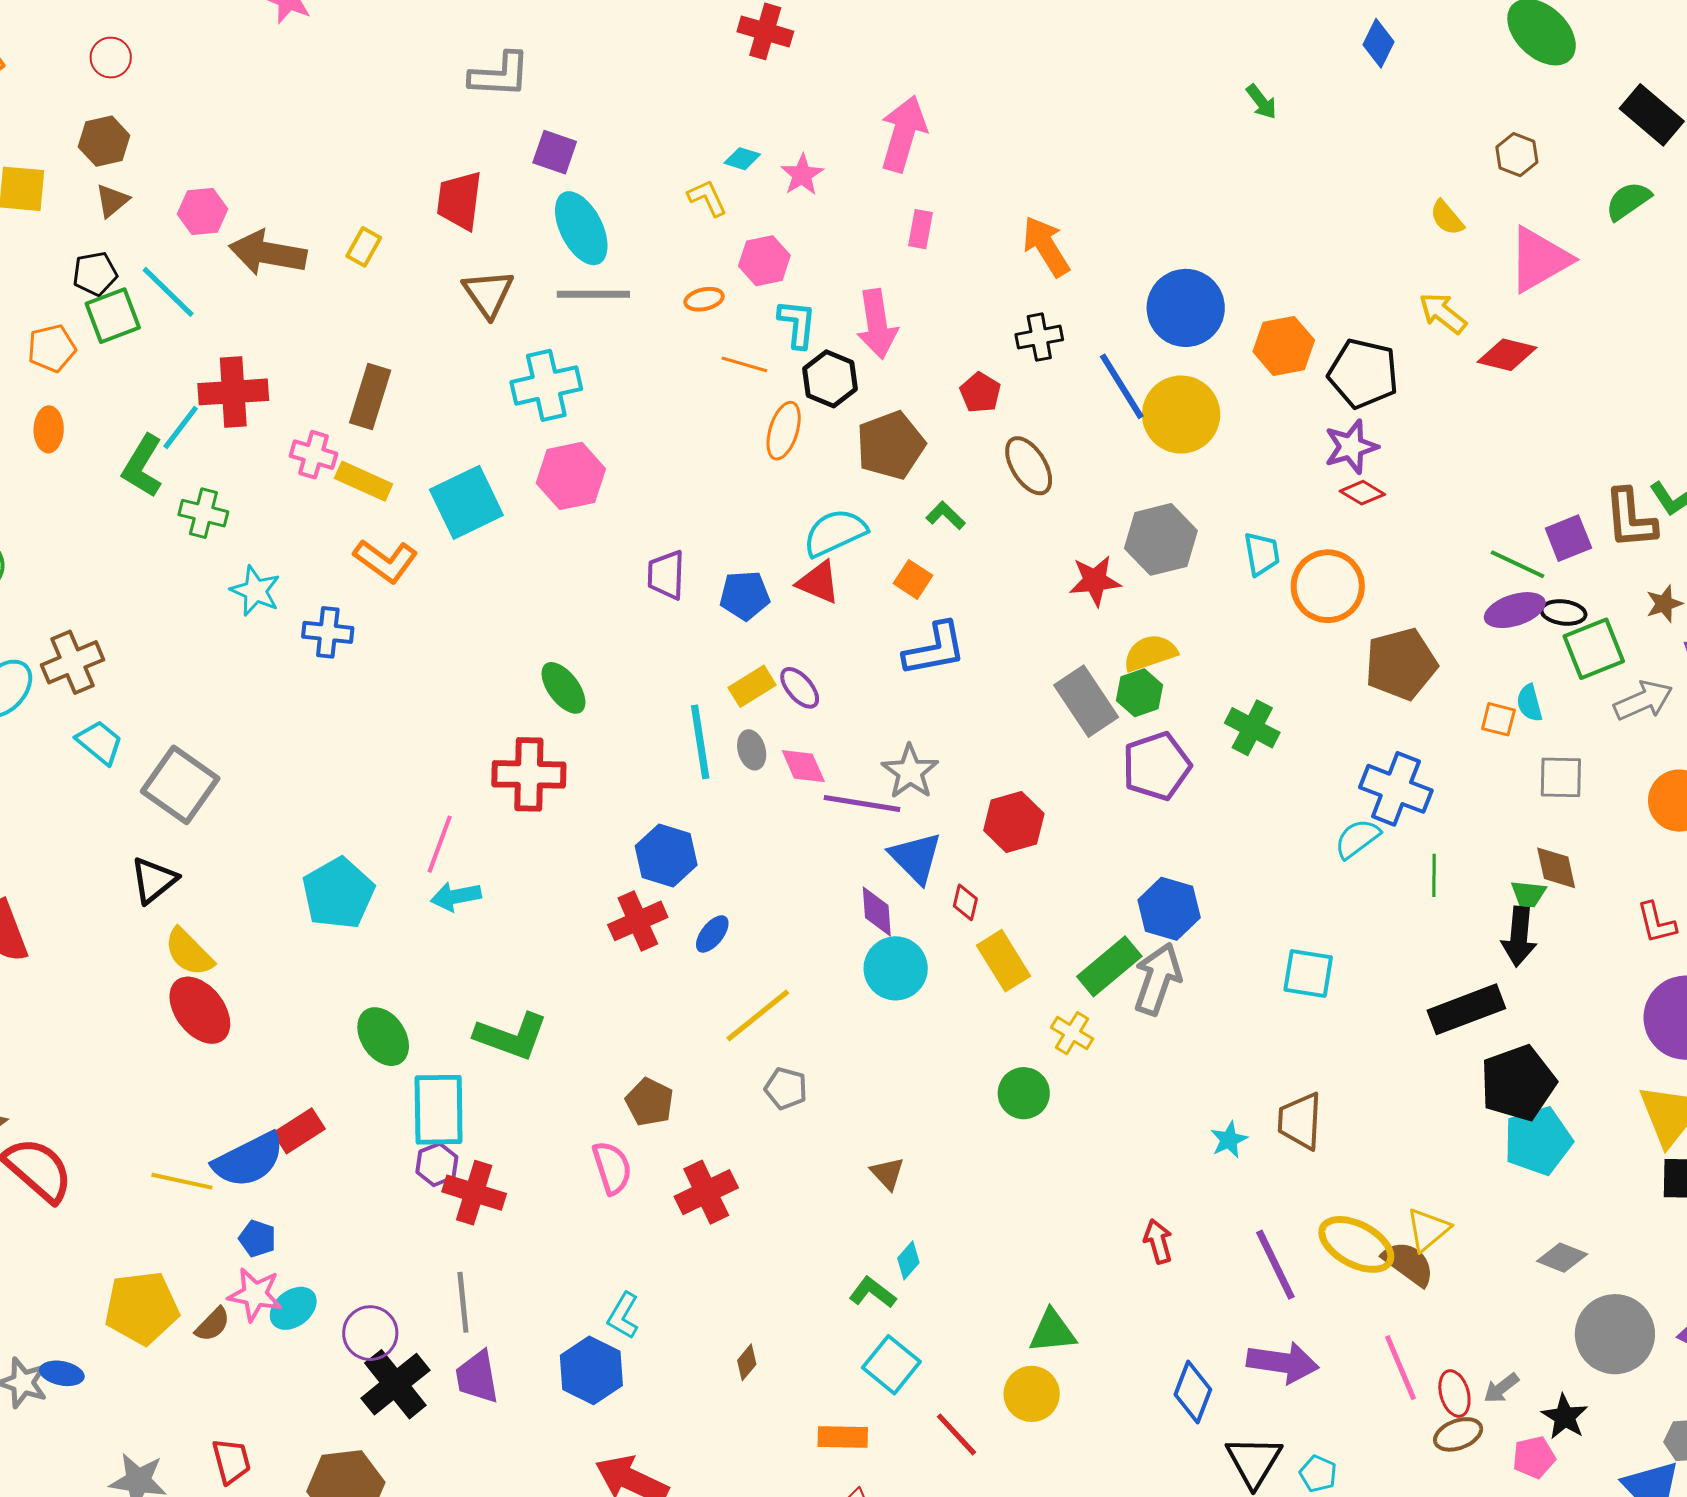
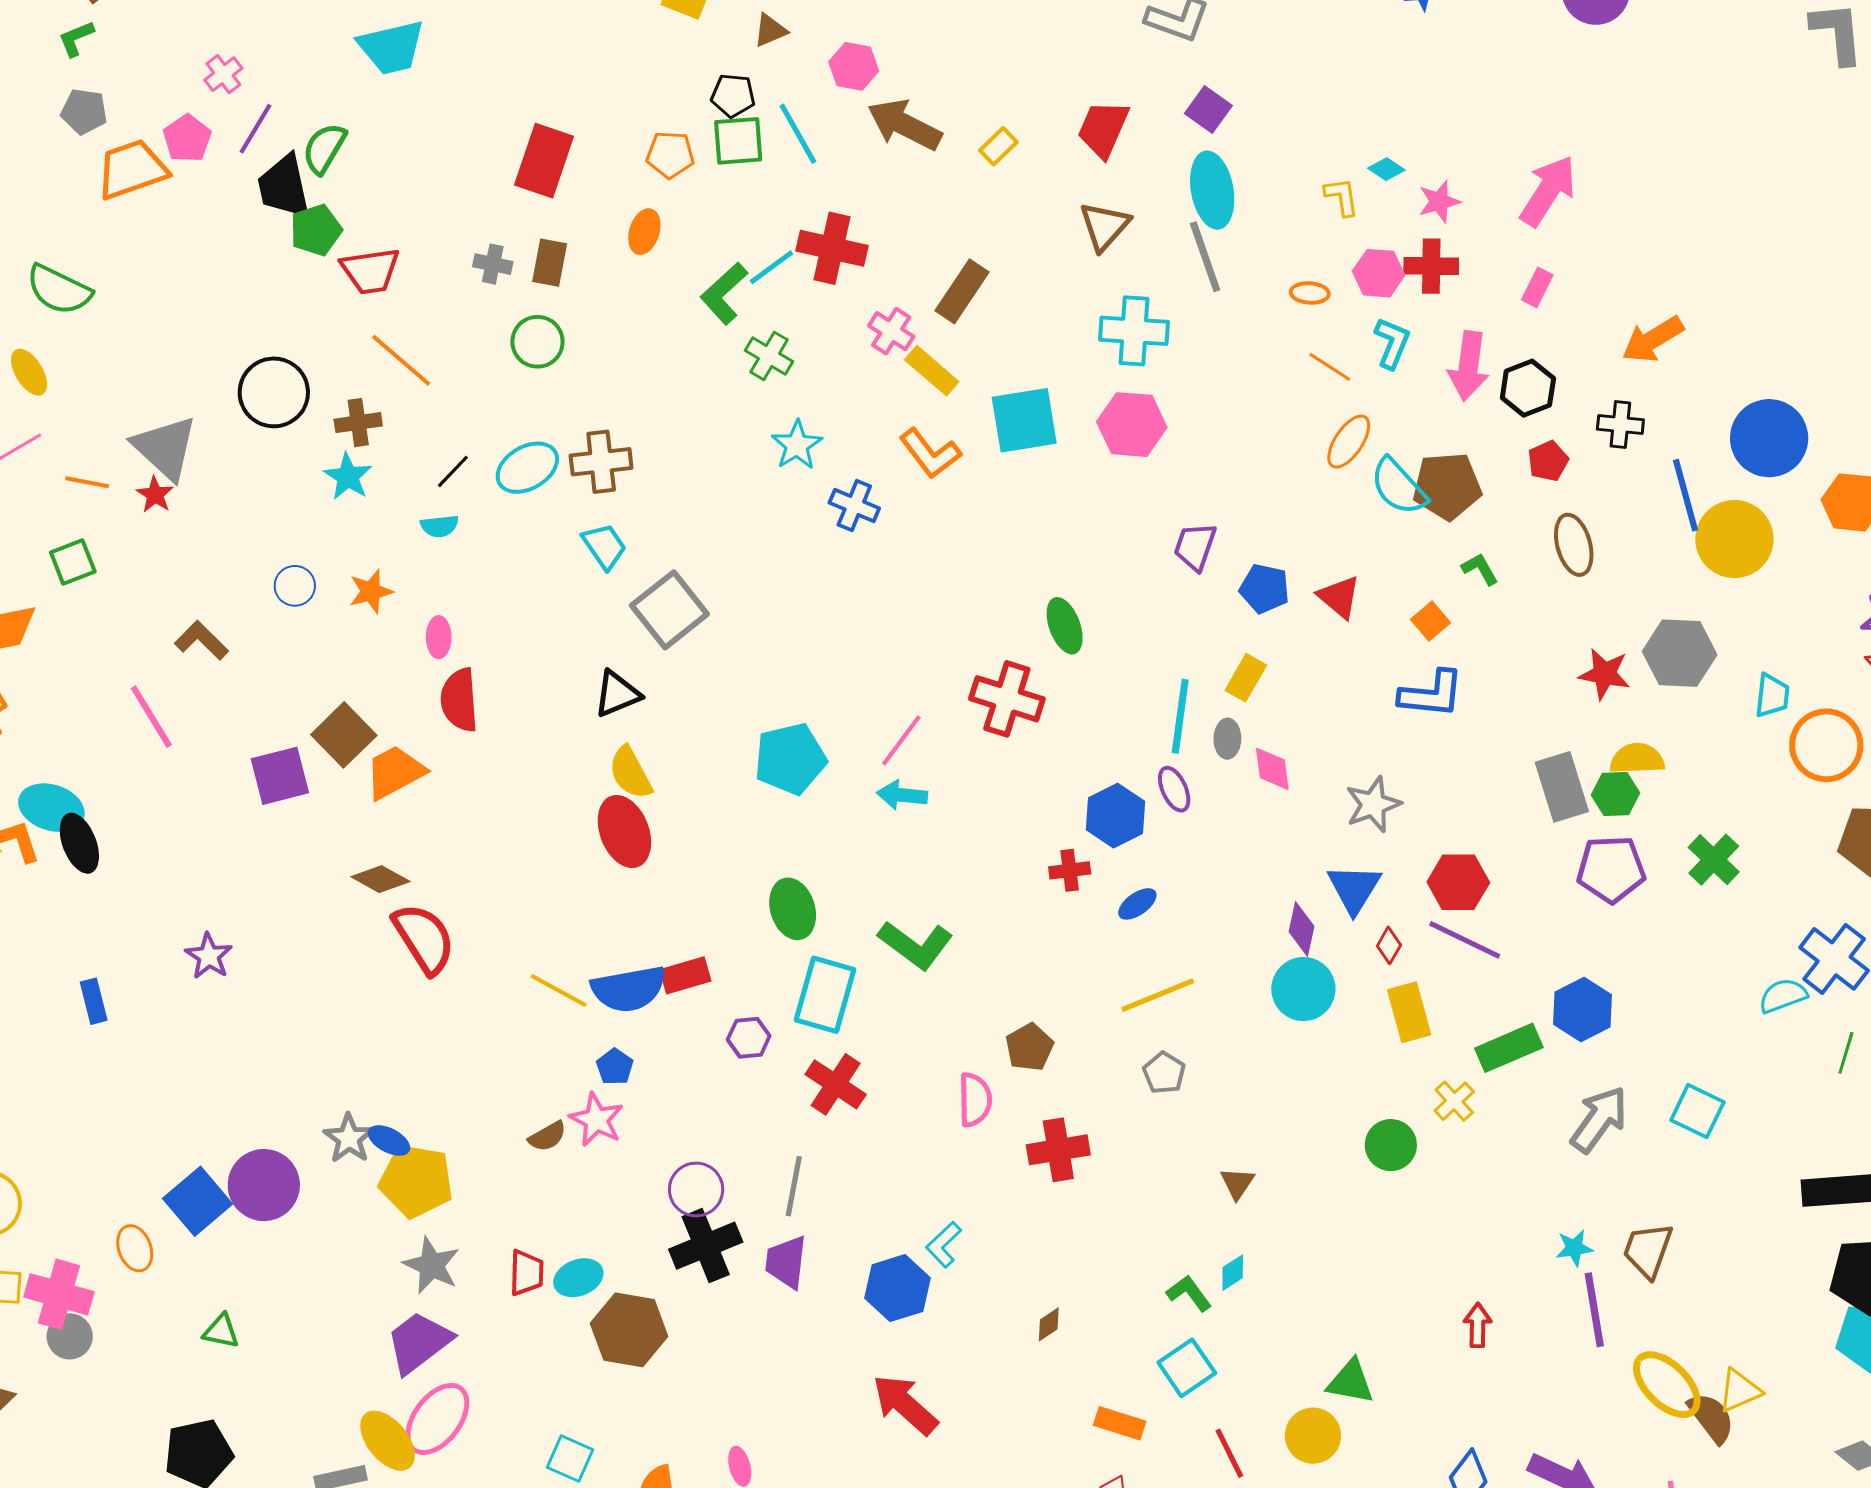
red cross: (765, 31) -> (1431, 266), moved, turned -32
orange arrow: (1046, 246) -> (1653, 339), turned -106
gray line: (593, 294) -> (1205, 257), turned 54
black hexagon: (830, 379) -> (1528, 388), moved
cyan semicircle: (835, 533) -> (1398, 487), moved, turned -124
yellow rectangle: (752, 686) -> (1246, 678), turned -45
purple ellipse: (800, 688) -> (1174, 789), moved
purple line: (862, 803) -> (1465, 940), moved
red cross: (638, 921) -> (1070, 870), size x0.7
gray arrow: (1157, 979) -> (1599, 1119), moved
purple hexagon: (437, 1164) -> (749, 1038), moved
purple line: (1275, 1265) -> (1594, 1310), moved
yellow pentagon: (142, 1308) -> (416, 1181), moved
cyan ellipse: (293, 1308) -> (578, 1278), moved

